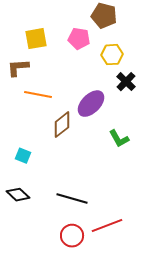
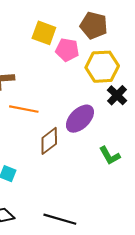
yellow square: (36, 39) -> (44, 33), moved, turned 30
yellow hexagon: (112, 55) -> (102, 67), size x1.4

